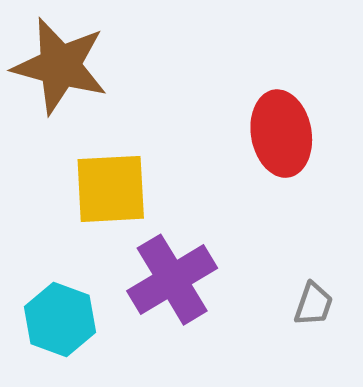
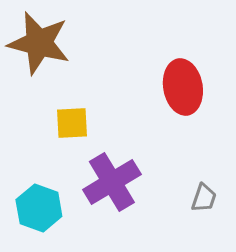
yellow square: (111, 189) -> (72, 123), size x0.7

